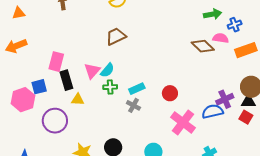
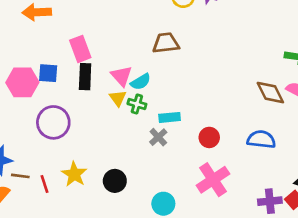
pink rectangle: (56, 62) -> (80, 49), turned -54
pink triangle: (92, 71) -> (121, 76), turned -42
purple cross: (225, 99) -> (270, 201), moved
yellow triangle: (78, 100) -> (118, 98), moved, turned 32
blue semicircle: (213, 111) -> (261, 139), moved

